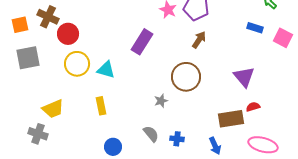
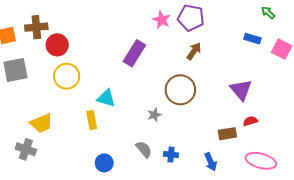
brown cross: (48, 17) -> (36, 27), turned -30
cyan triangle: (106, 70) -> (106, 98), moved
brown rectangle: (231, 119) -> (227, 134), size x0.7

